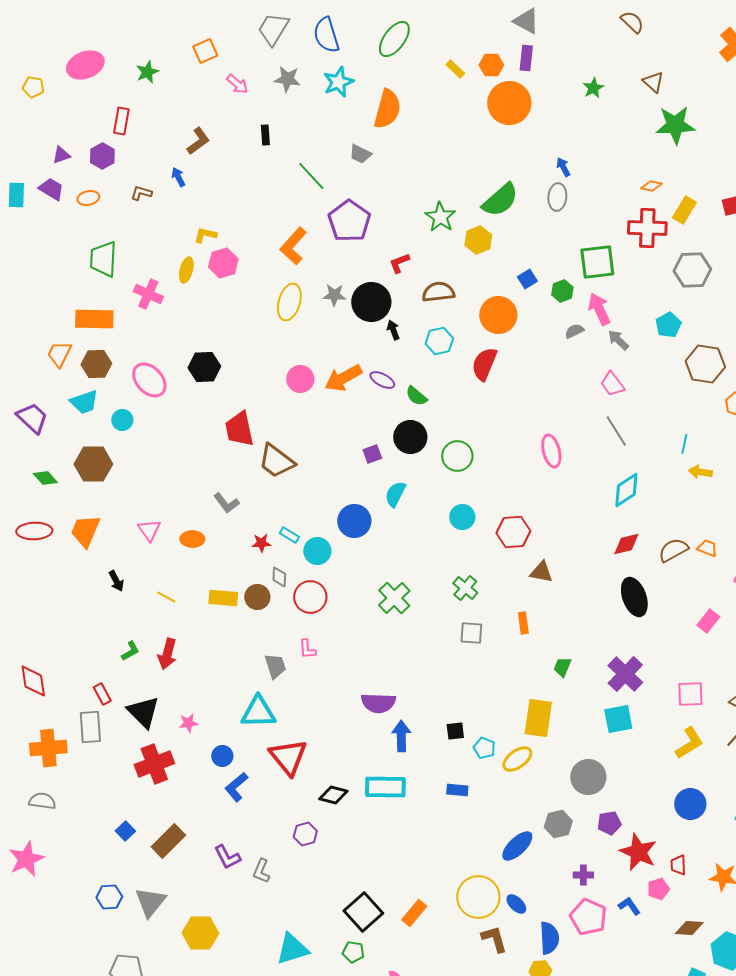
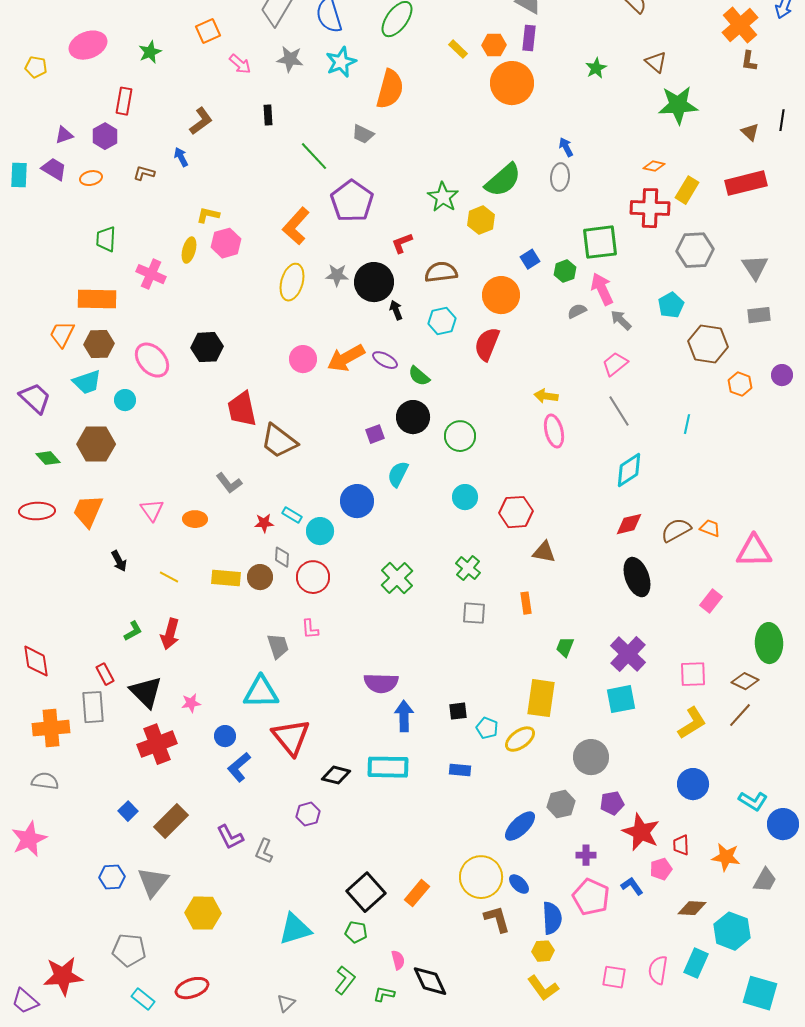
green trapezoid: (103, 259) -> (106, 239), size x0.7
pink trapezoid: (612, 384) -> (615, 364), turned 88
yellow arrow: (700, 472) -> (546, 396), moved

